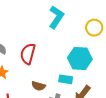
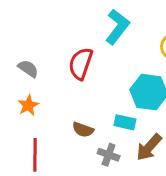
red semicircle: (28, 54) -> (81, 64), moved

